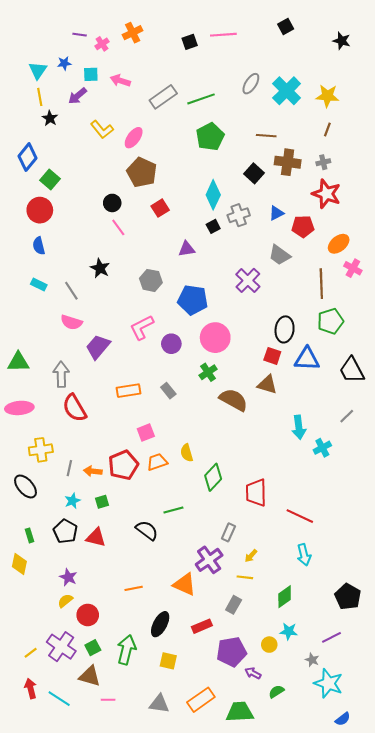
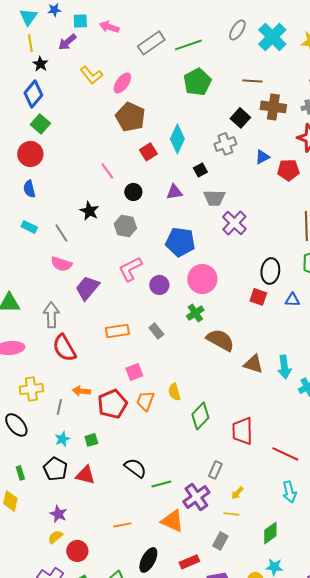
blue diamond: (28, 157) -> (33, 94), moved
cyan diamond: (213, 195) -> (177, 139), moved
black circle: (112, 203) -> (133, 192), moved
gray cross: (239, 215) -> (225, 144), moved
gray trapezoid: (279, 255) -> (214, 198), moved, turned -35
gray hexagon: (151, 280) -> (125, 226), moved
blue triangle: (307, 359) -> (292, 300), size x0.6
brown triangle: (267, 385) -> (253, 364), moved
orange trapezoid: (157, 462) -> (145, 401), turned -50
orange arrow: (93, 471) -> (81, 391), moved
green line: (173, 510) -> (161, 484), moved

